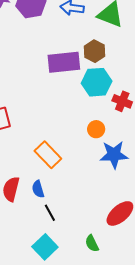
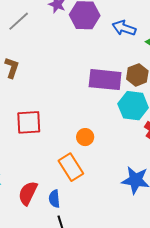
orange circle: (96, 129) -> (85, 137), moved

